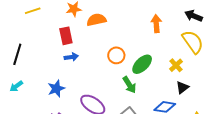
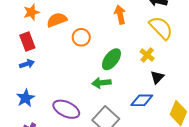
orange circle: (116, 55) -> (81, 37), moved
blue arrow: (71, 57) -> (27, 64), moved
green arrow: (129, 85) -> (101, 83), turned 126

